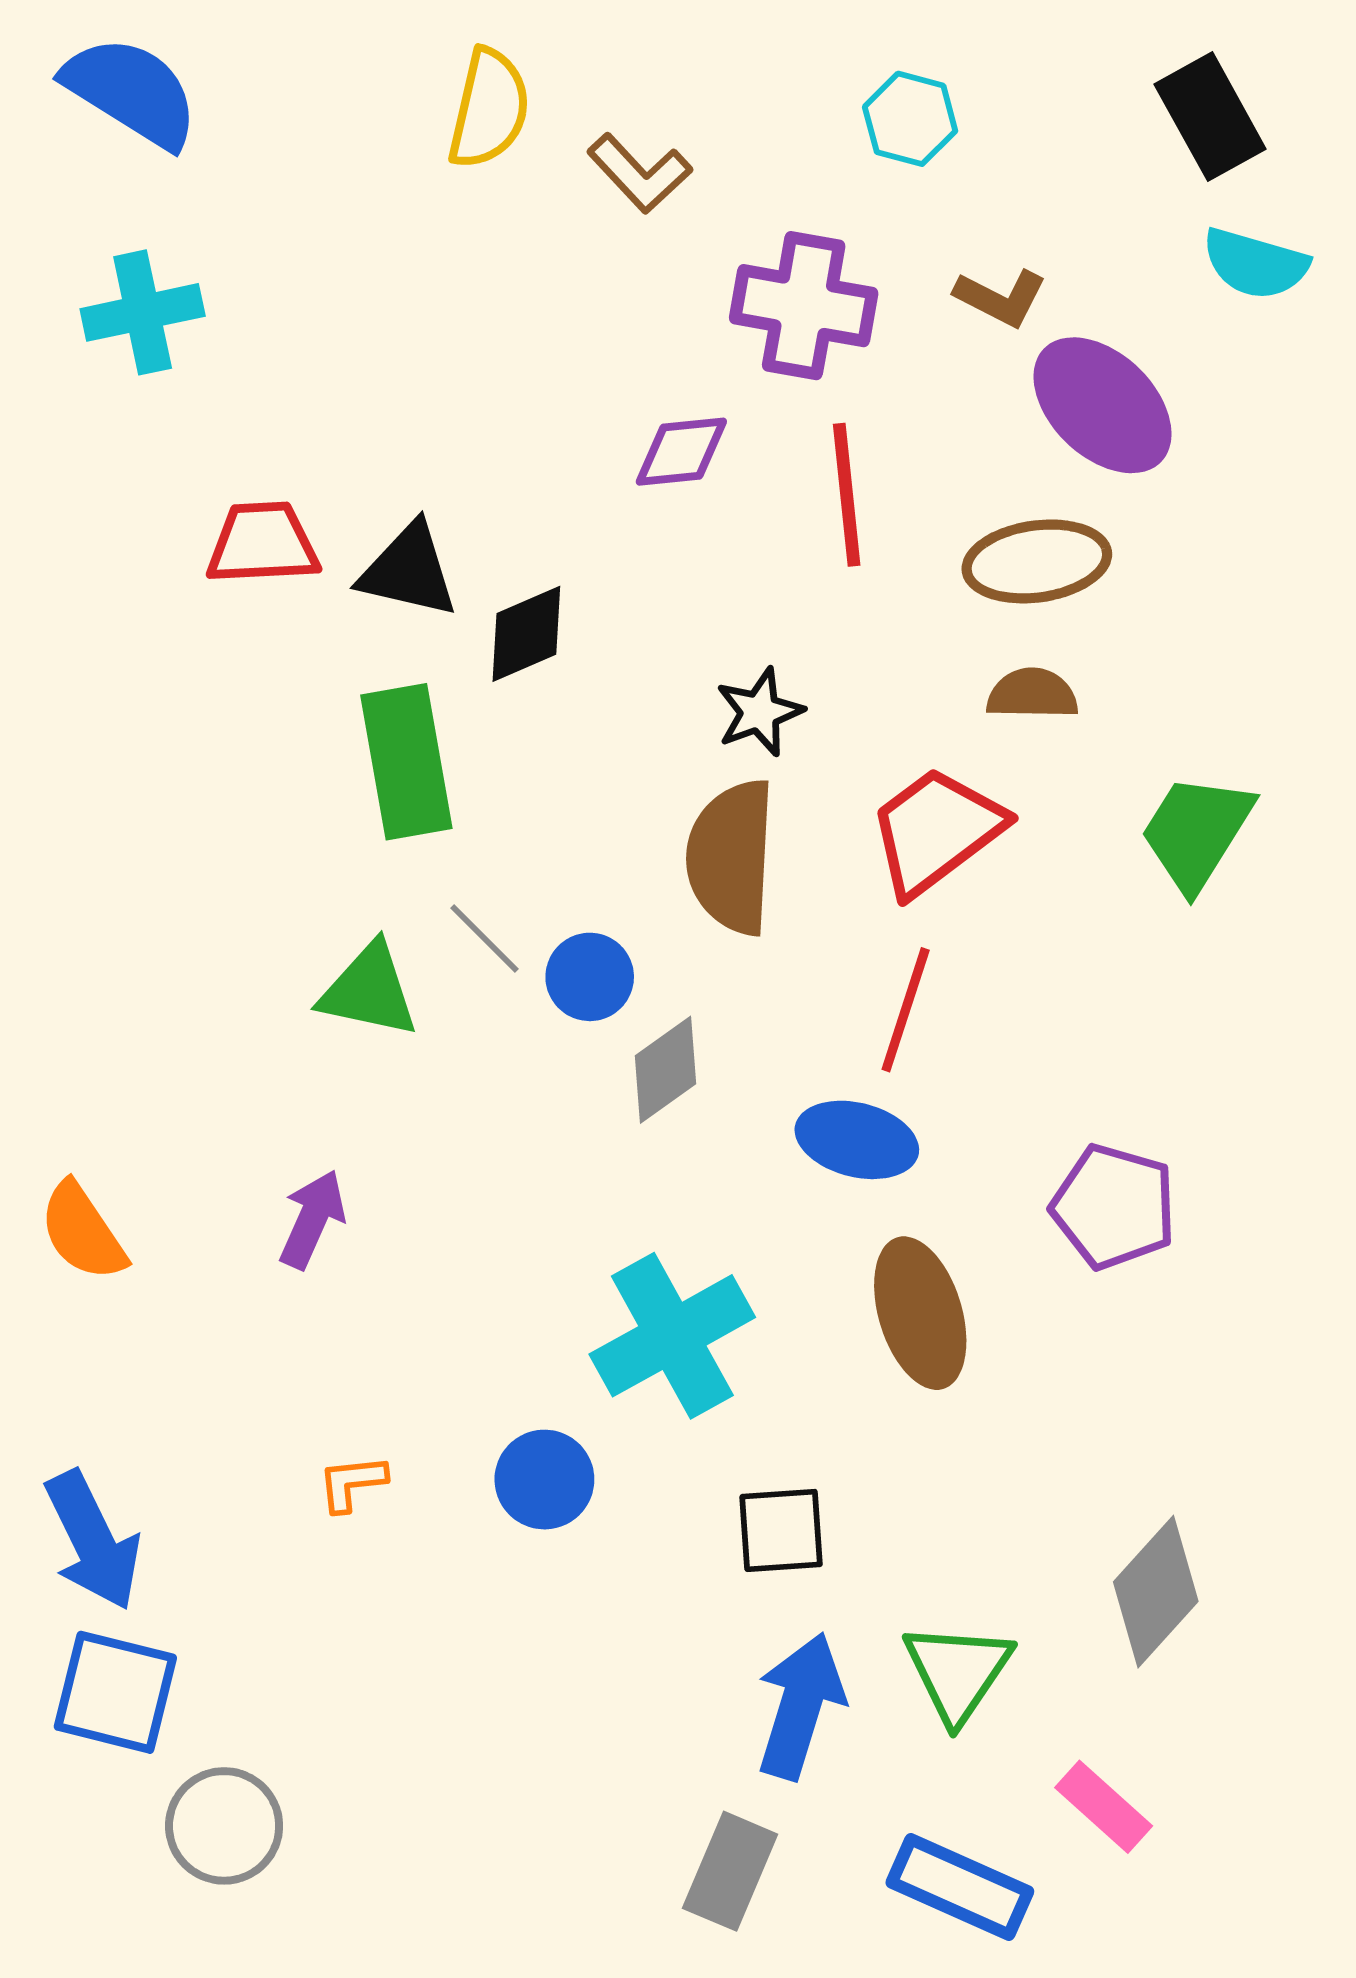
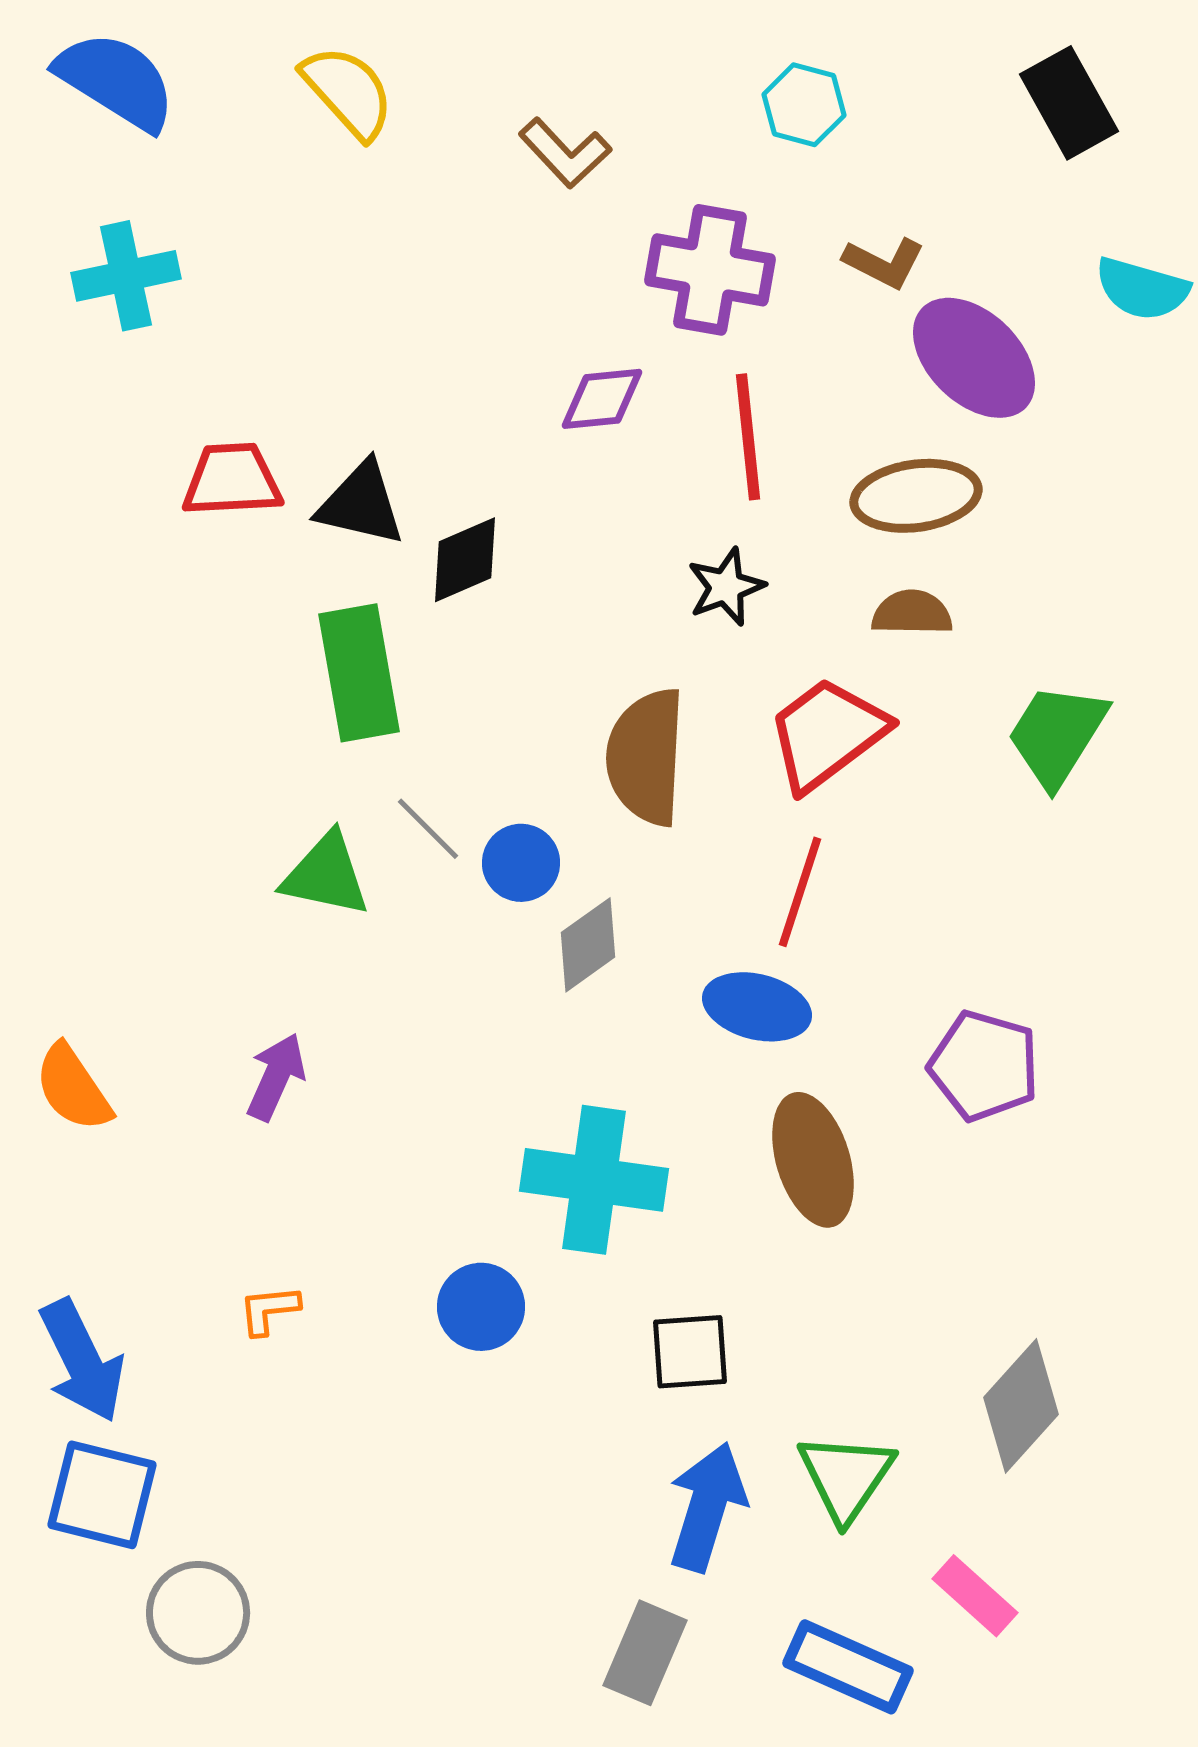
yellow semicircle: (489, 109) -> (348, 92), moved, turned -55
cyan semicircle: (1255, 264) -> (1142, 289), moved
black star: (760, 712) -> (726, 587), moved
cyan cross: (672, 1336) -> (594, 1180), turned 37
orange L-shape: (352, 1483) -> (269, 1310), moved

